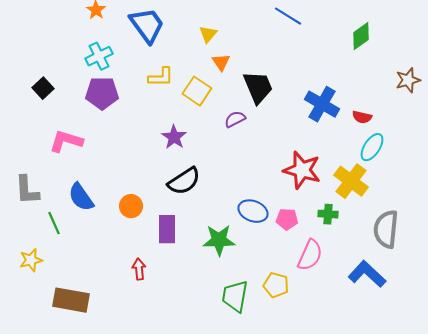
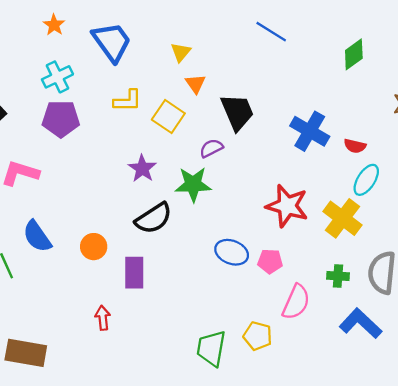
green cross: (328, 214) -> (338, 276), moved
green star: (219, 240) -> (193, 184), moved

